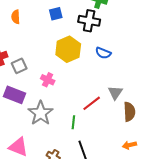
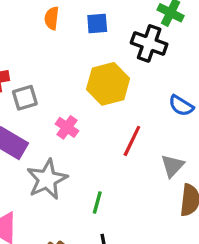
orange semicircle: (16, 17) -> (52, 18), moved
blue semicircle: (103, 53) -> (181, 106), moved
red line: (92, 103) -> (132, 141), moved, turned -36

